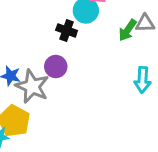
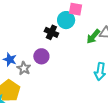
gray star: (32, 86) -> (24, 68), size x0.6

